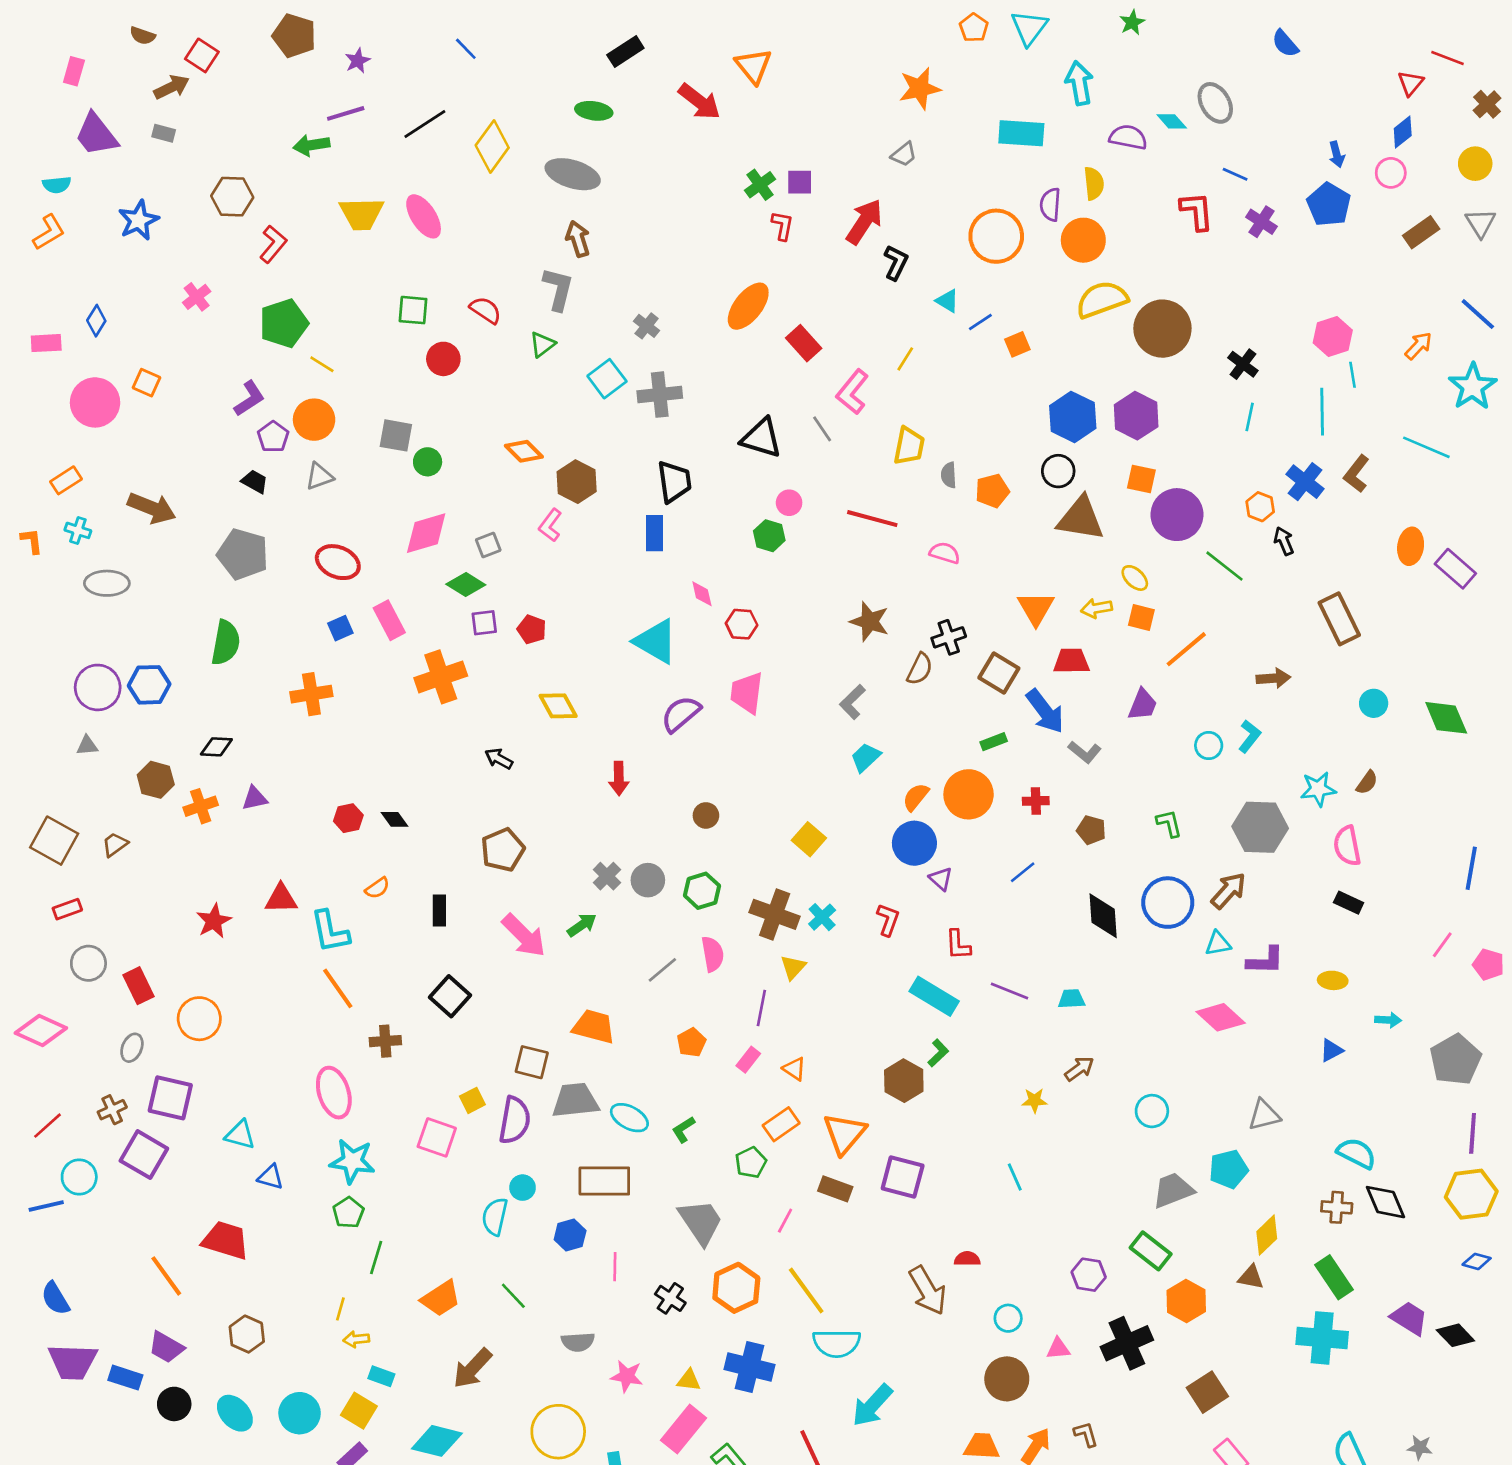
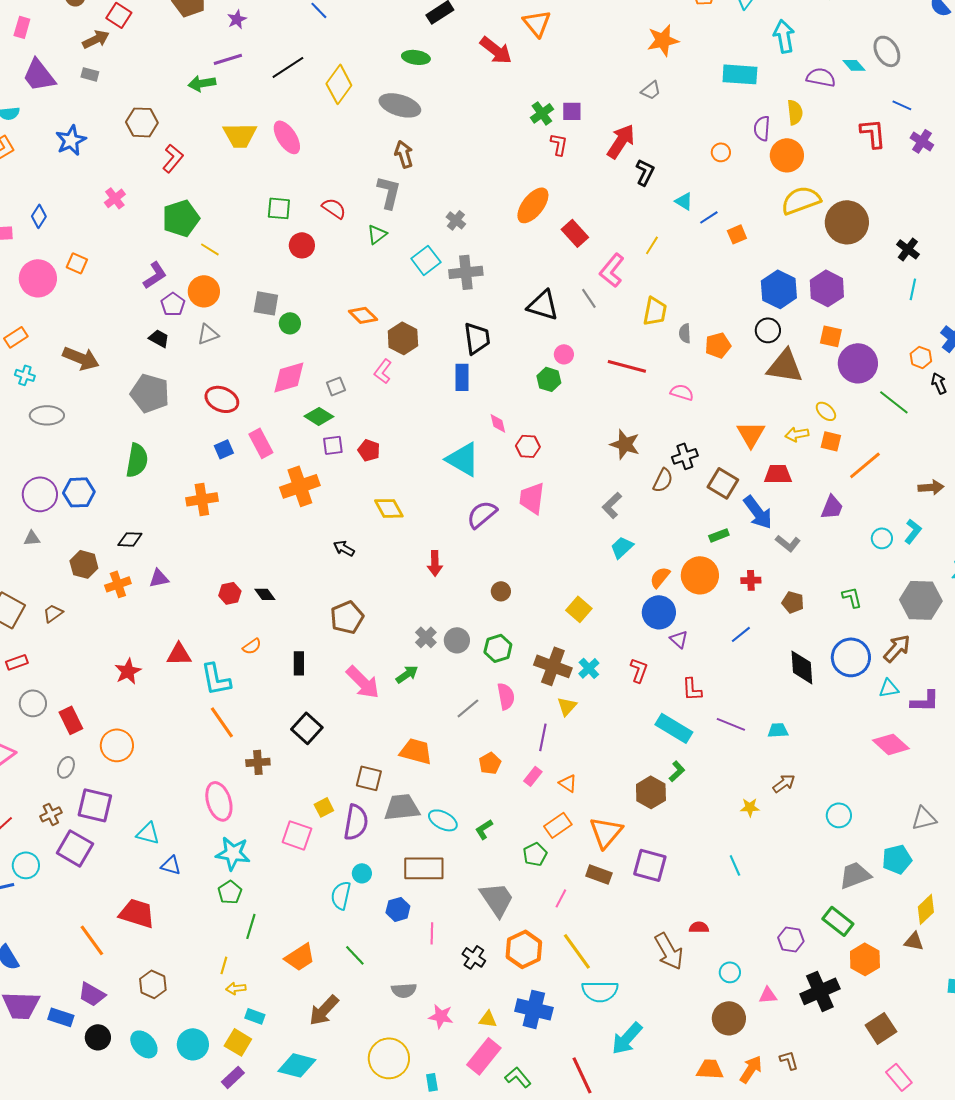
orange circle: (996, 236) -> (721, 152), size x0.5

